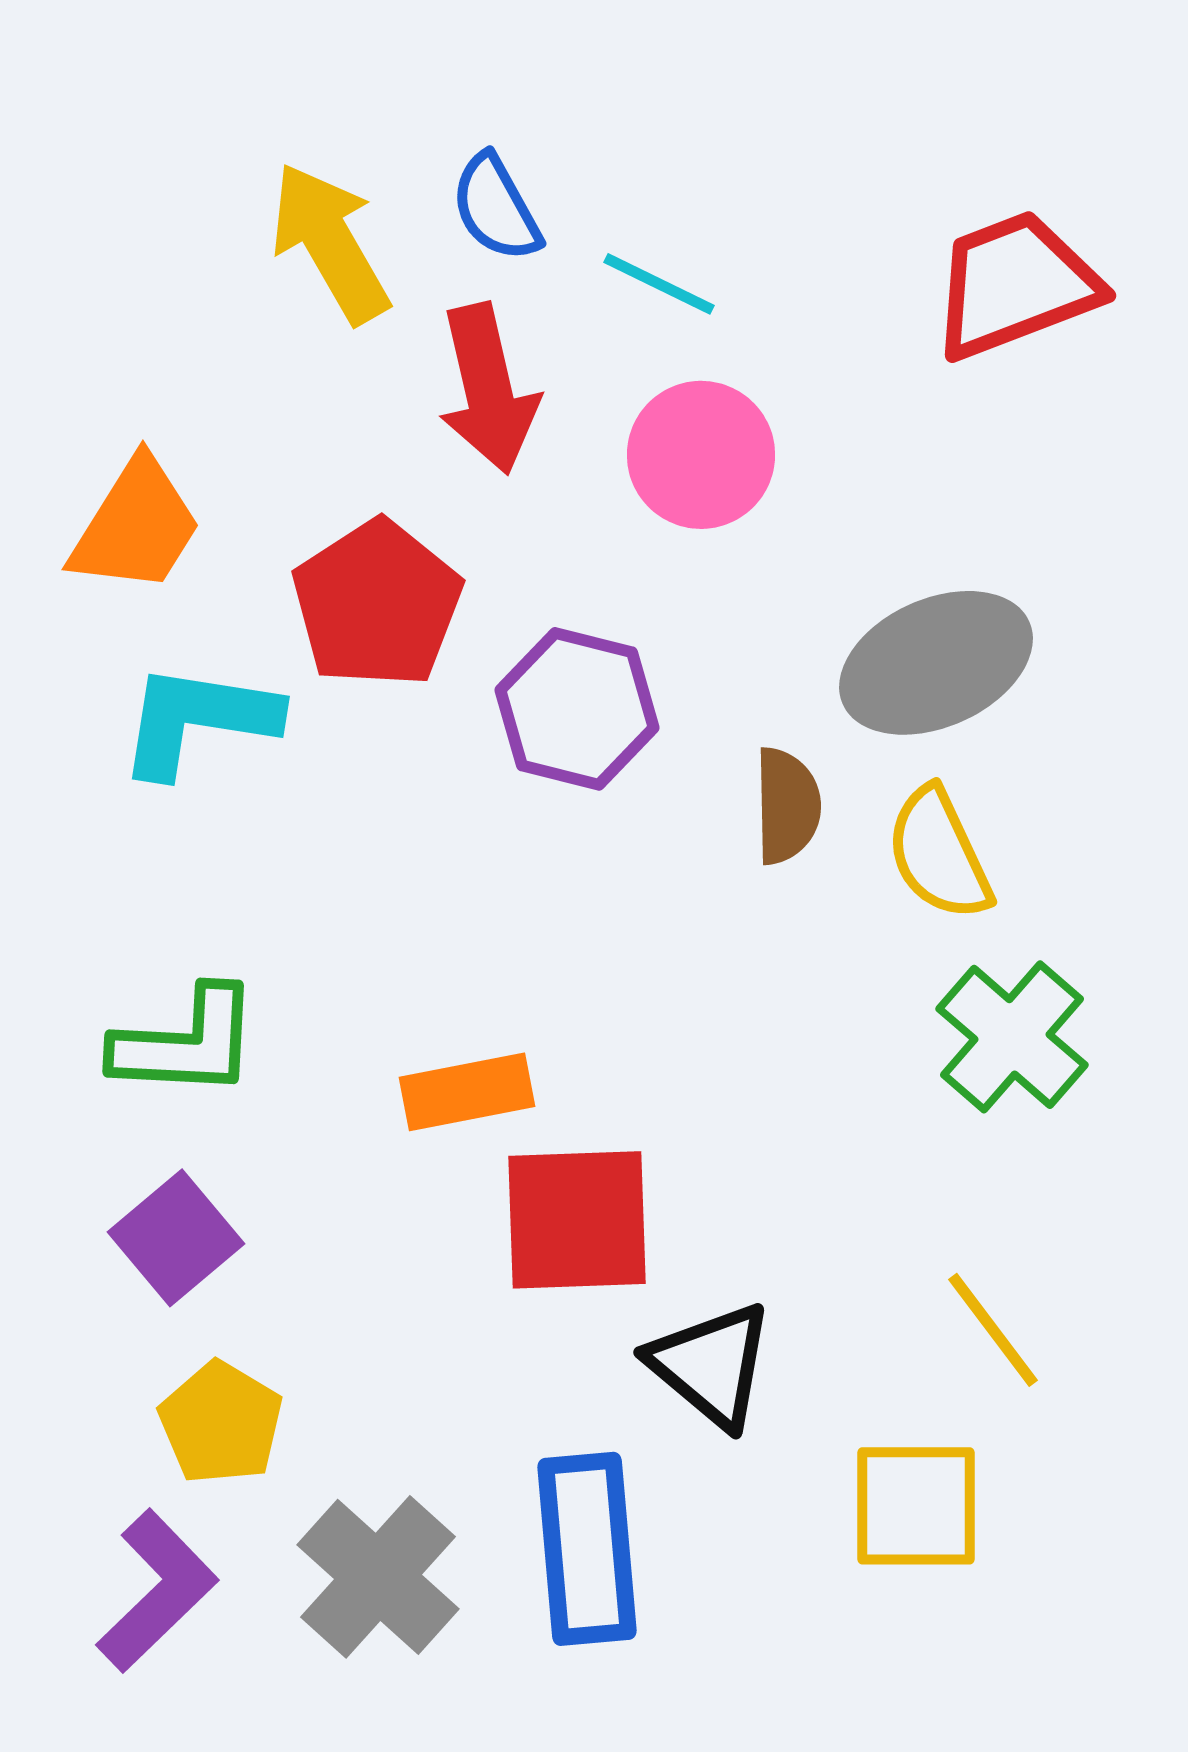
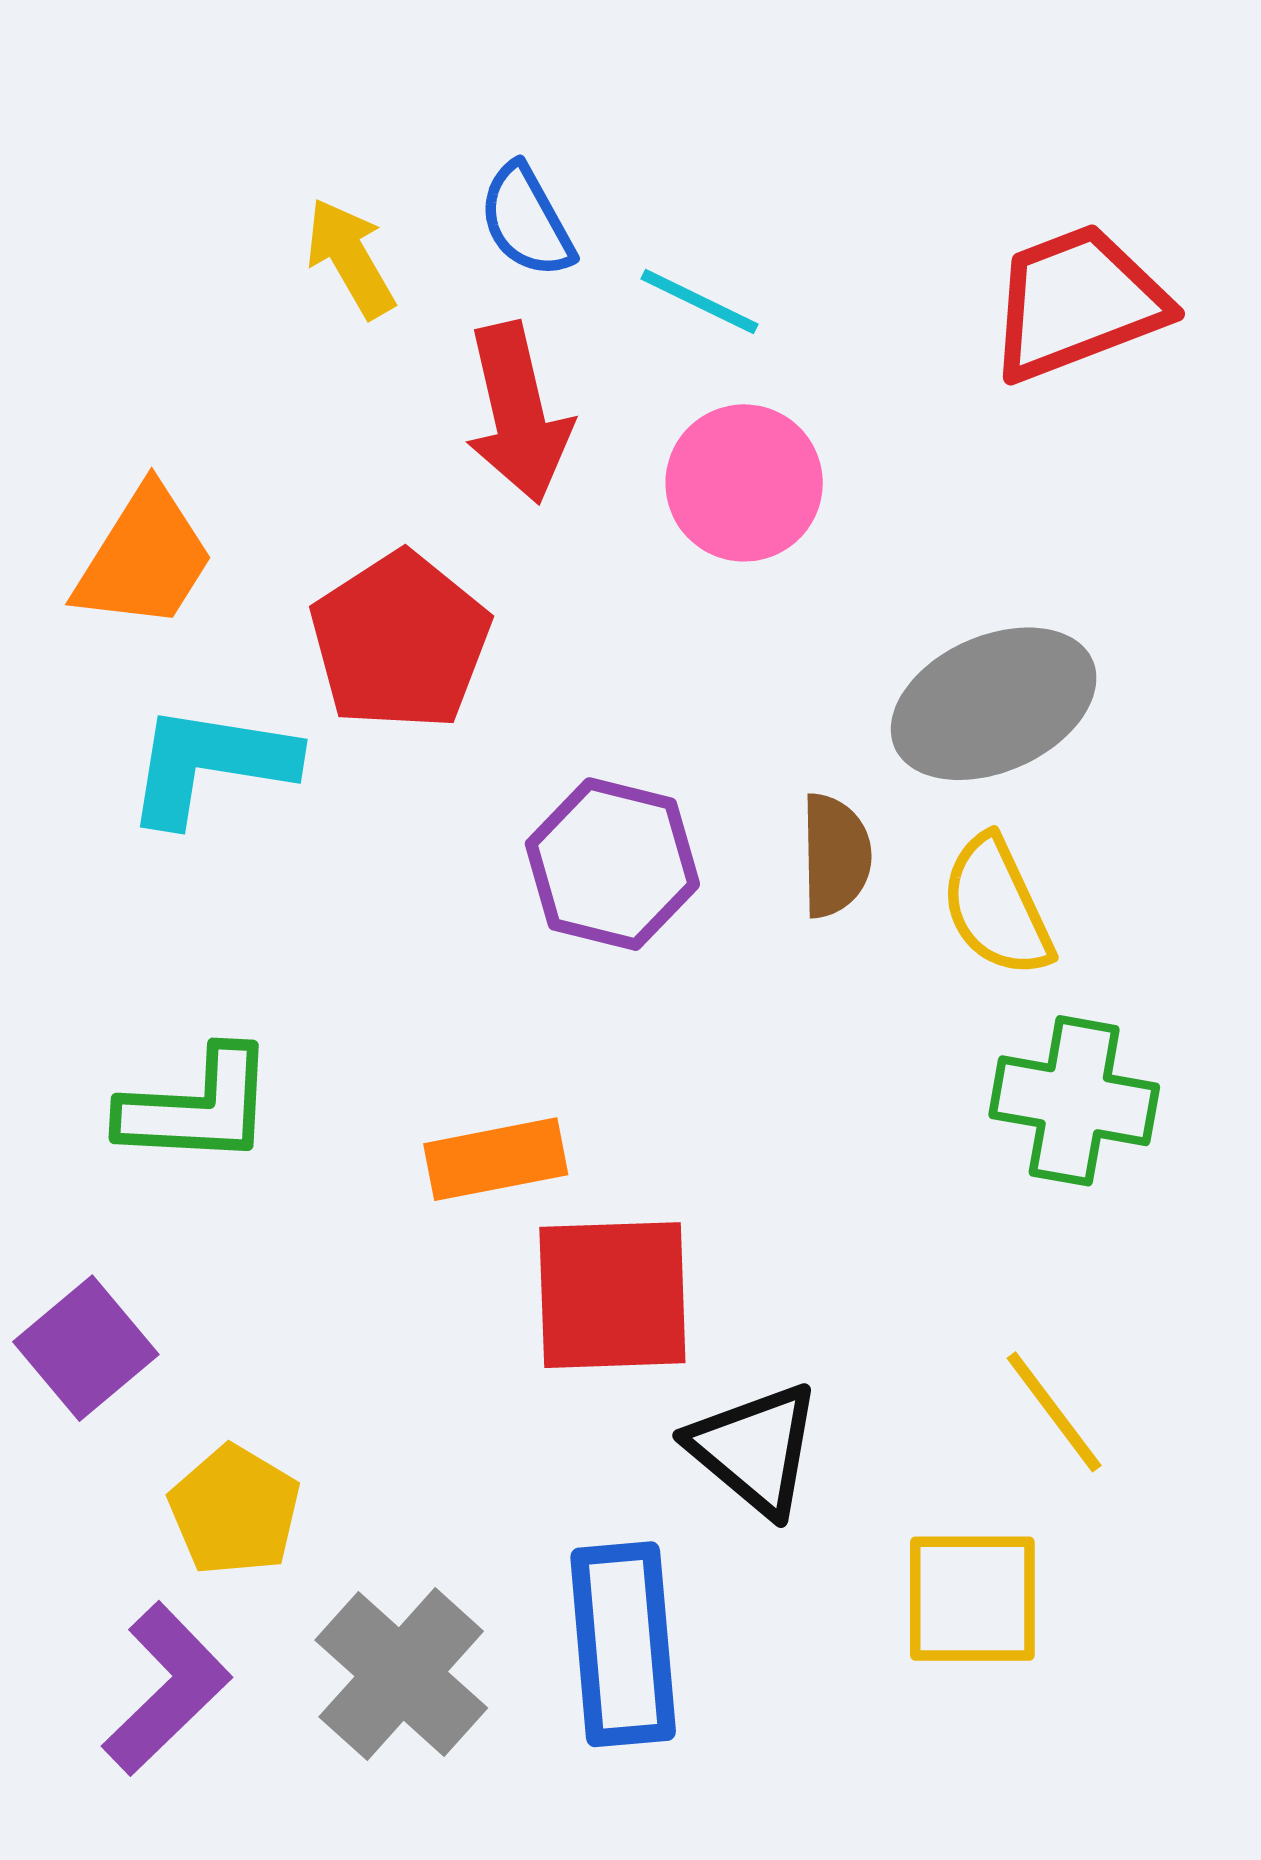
yellow arrow: (330, 243) -> (350, 258), size x0.7
purple hexagon: (577, 709) -> (612, 864), moved
green cross: (1012, 1037) -> (1074, 1101), turned -31
purple square: (176, 1238) -> (86, 1348), moved

